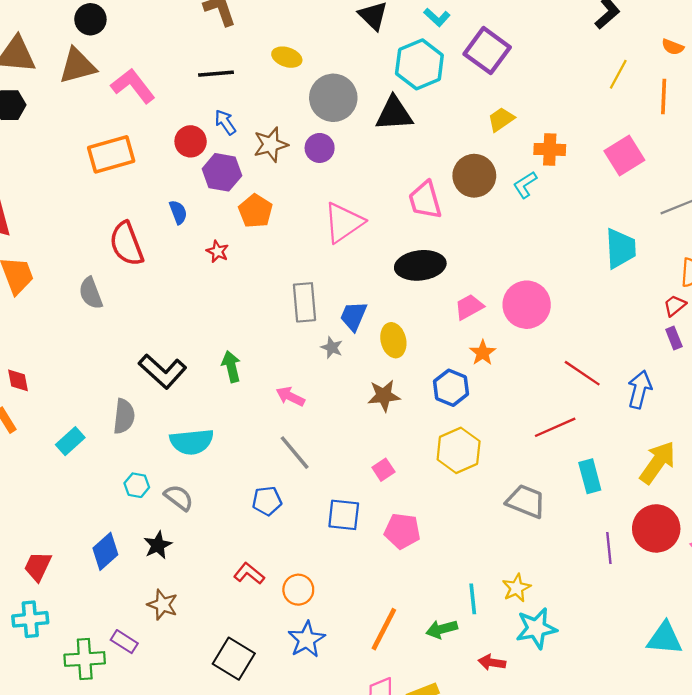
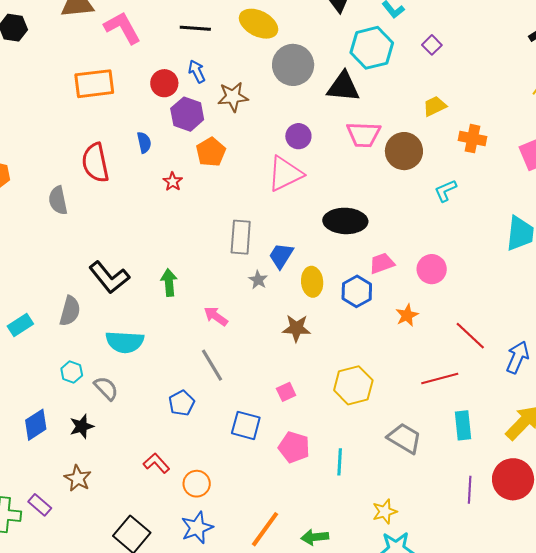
purple square: (487, 51) -> (432, 45), size x0.5
yellow ellipse: (287, 57) -> (259, 24), size x1.5
purple circle: (320, 148) -> (298, 136), moved
cyan L-shape: (525, 185) -> (446, 191), moved
pink trapezoid: (425, 200) -> (364, 135), moved, turned -81
pink circle: (527, 305) -> (432, 269), size x0.7
orange star: (483, 353) -> (407, 315), moved
blue hexagon: (451, 388) -> (357, 291), moved
blue pentagon: (267, 501) -> (182, 403), turned -30
cyan line: (473, 599) -> (340, 462), moved

